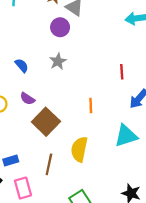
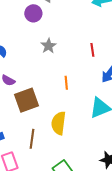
gray star: (58, 61) -> (49, 46), moved
brown square: (46, 122) -> (27, 100), turned 30

